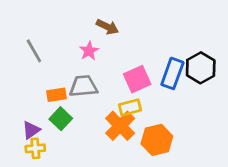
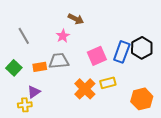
yellow rectangle: (130, 107) -> (108, 83), moved
green square: (61, 119) -> (14, 68), moved
purple triangle: (31, 130) -> (34, 92), moved
orange hexagon: (157, 140) -> (142, 99), moved

